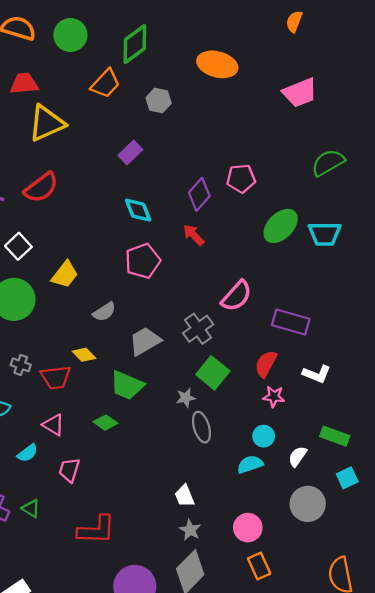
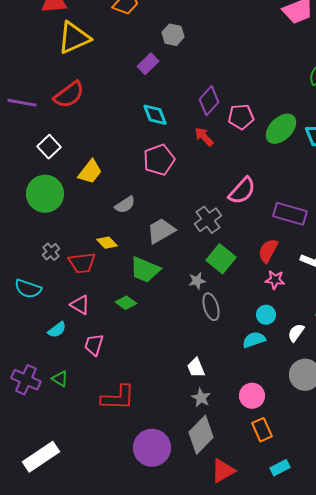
gray hexagon: (159, 101) -> (173, 35), moved
pink pentagon: (241, 179) -> (241, 117), moved
gray cross: (21, 365) -> (51, 252), turned 30

